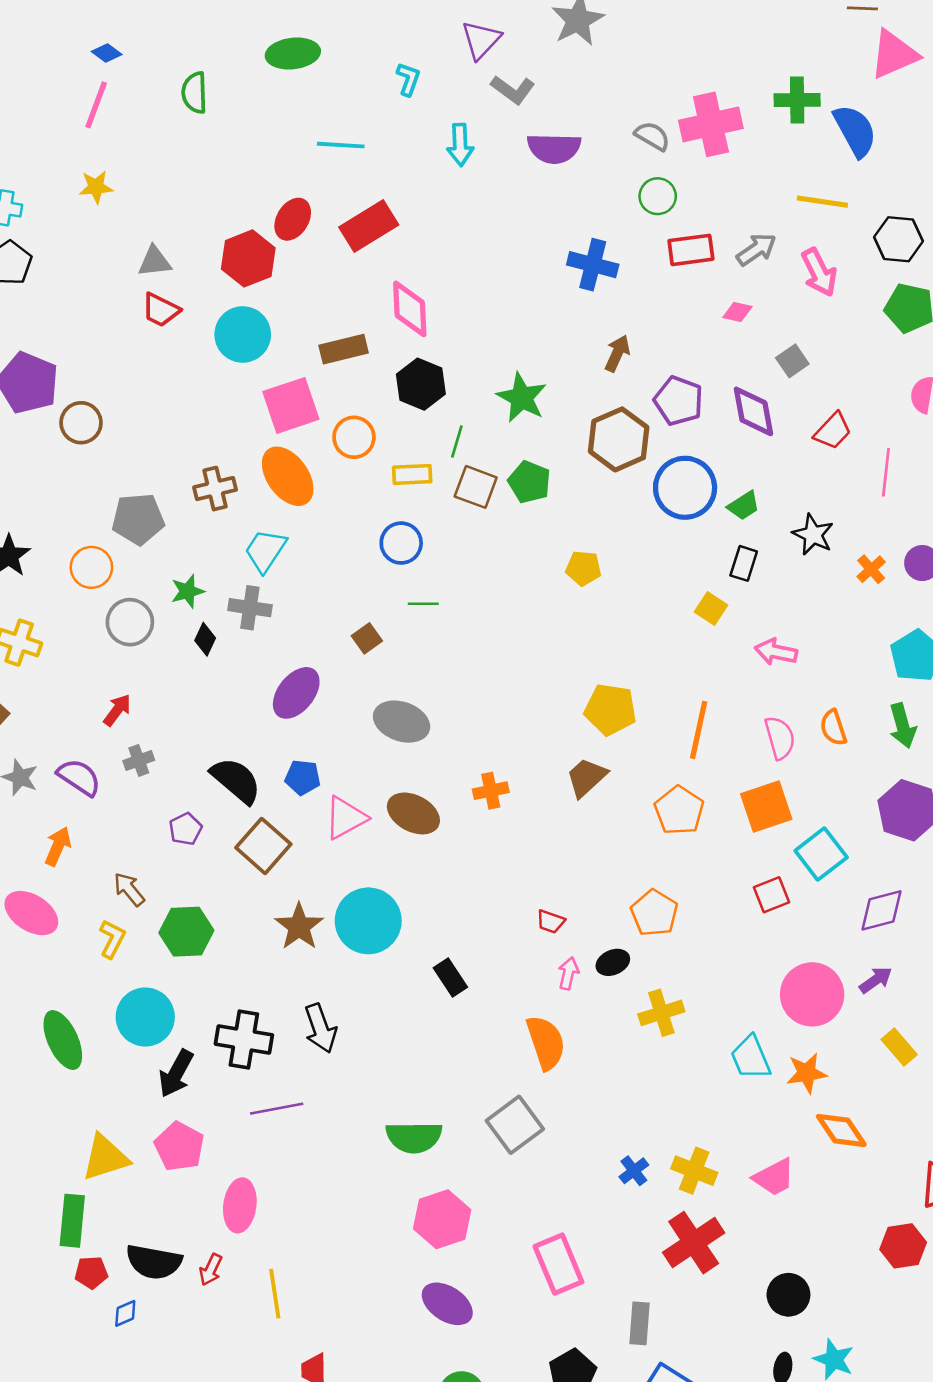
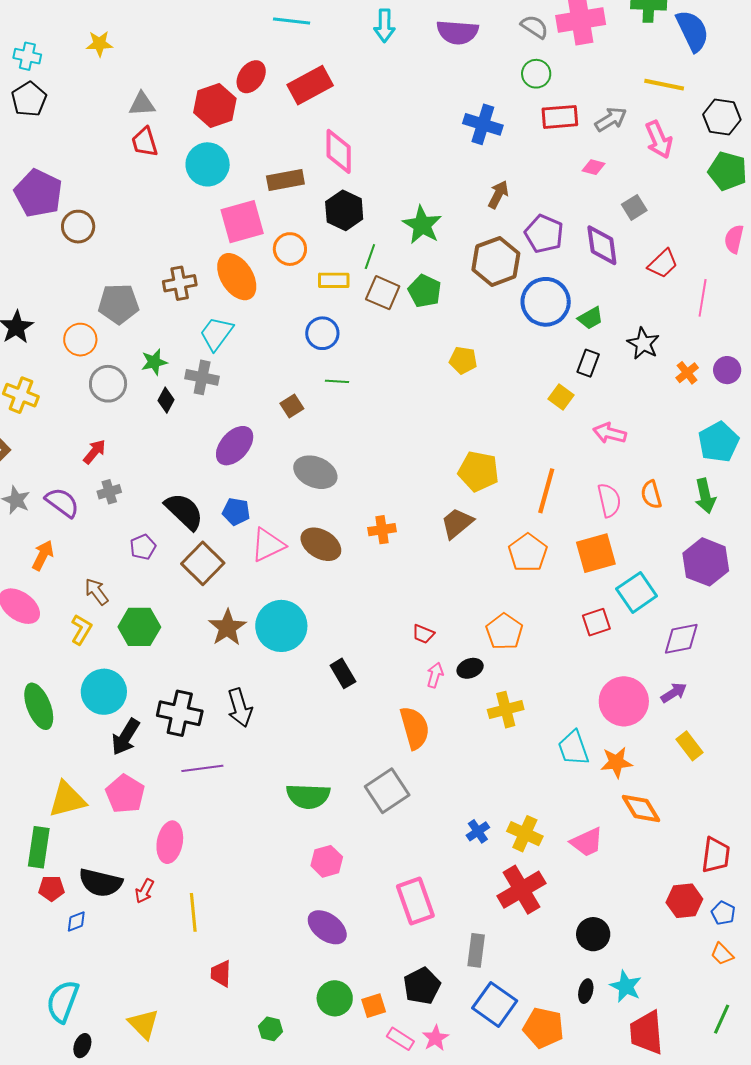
red trapezoid: (161, 310) -> (145, 142), turned 44
pink hexagon: (442, 1219) -> (327, 861), size x0.7

